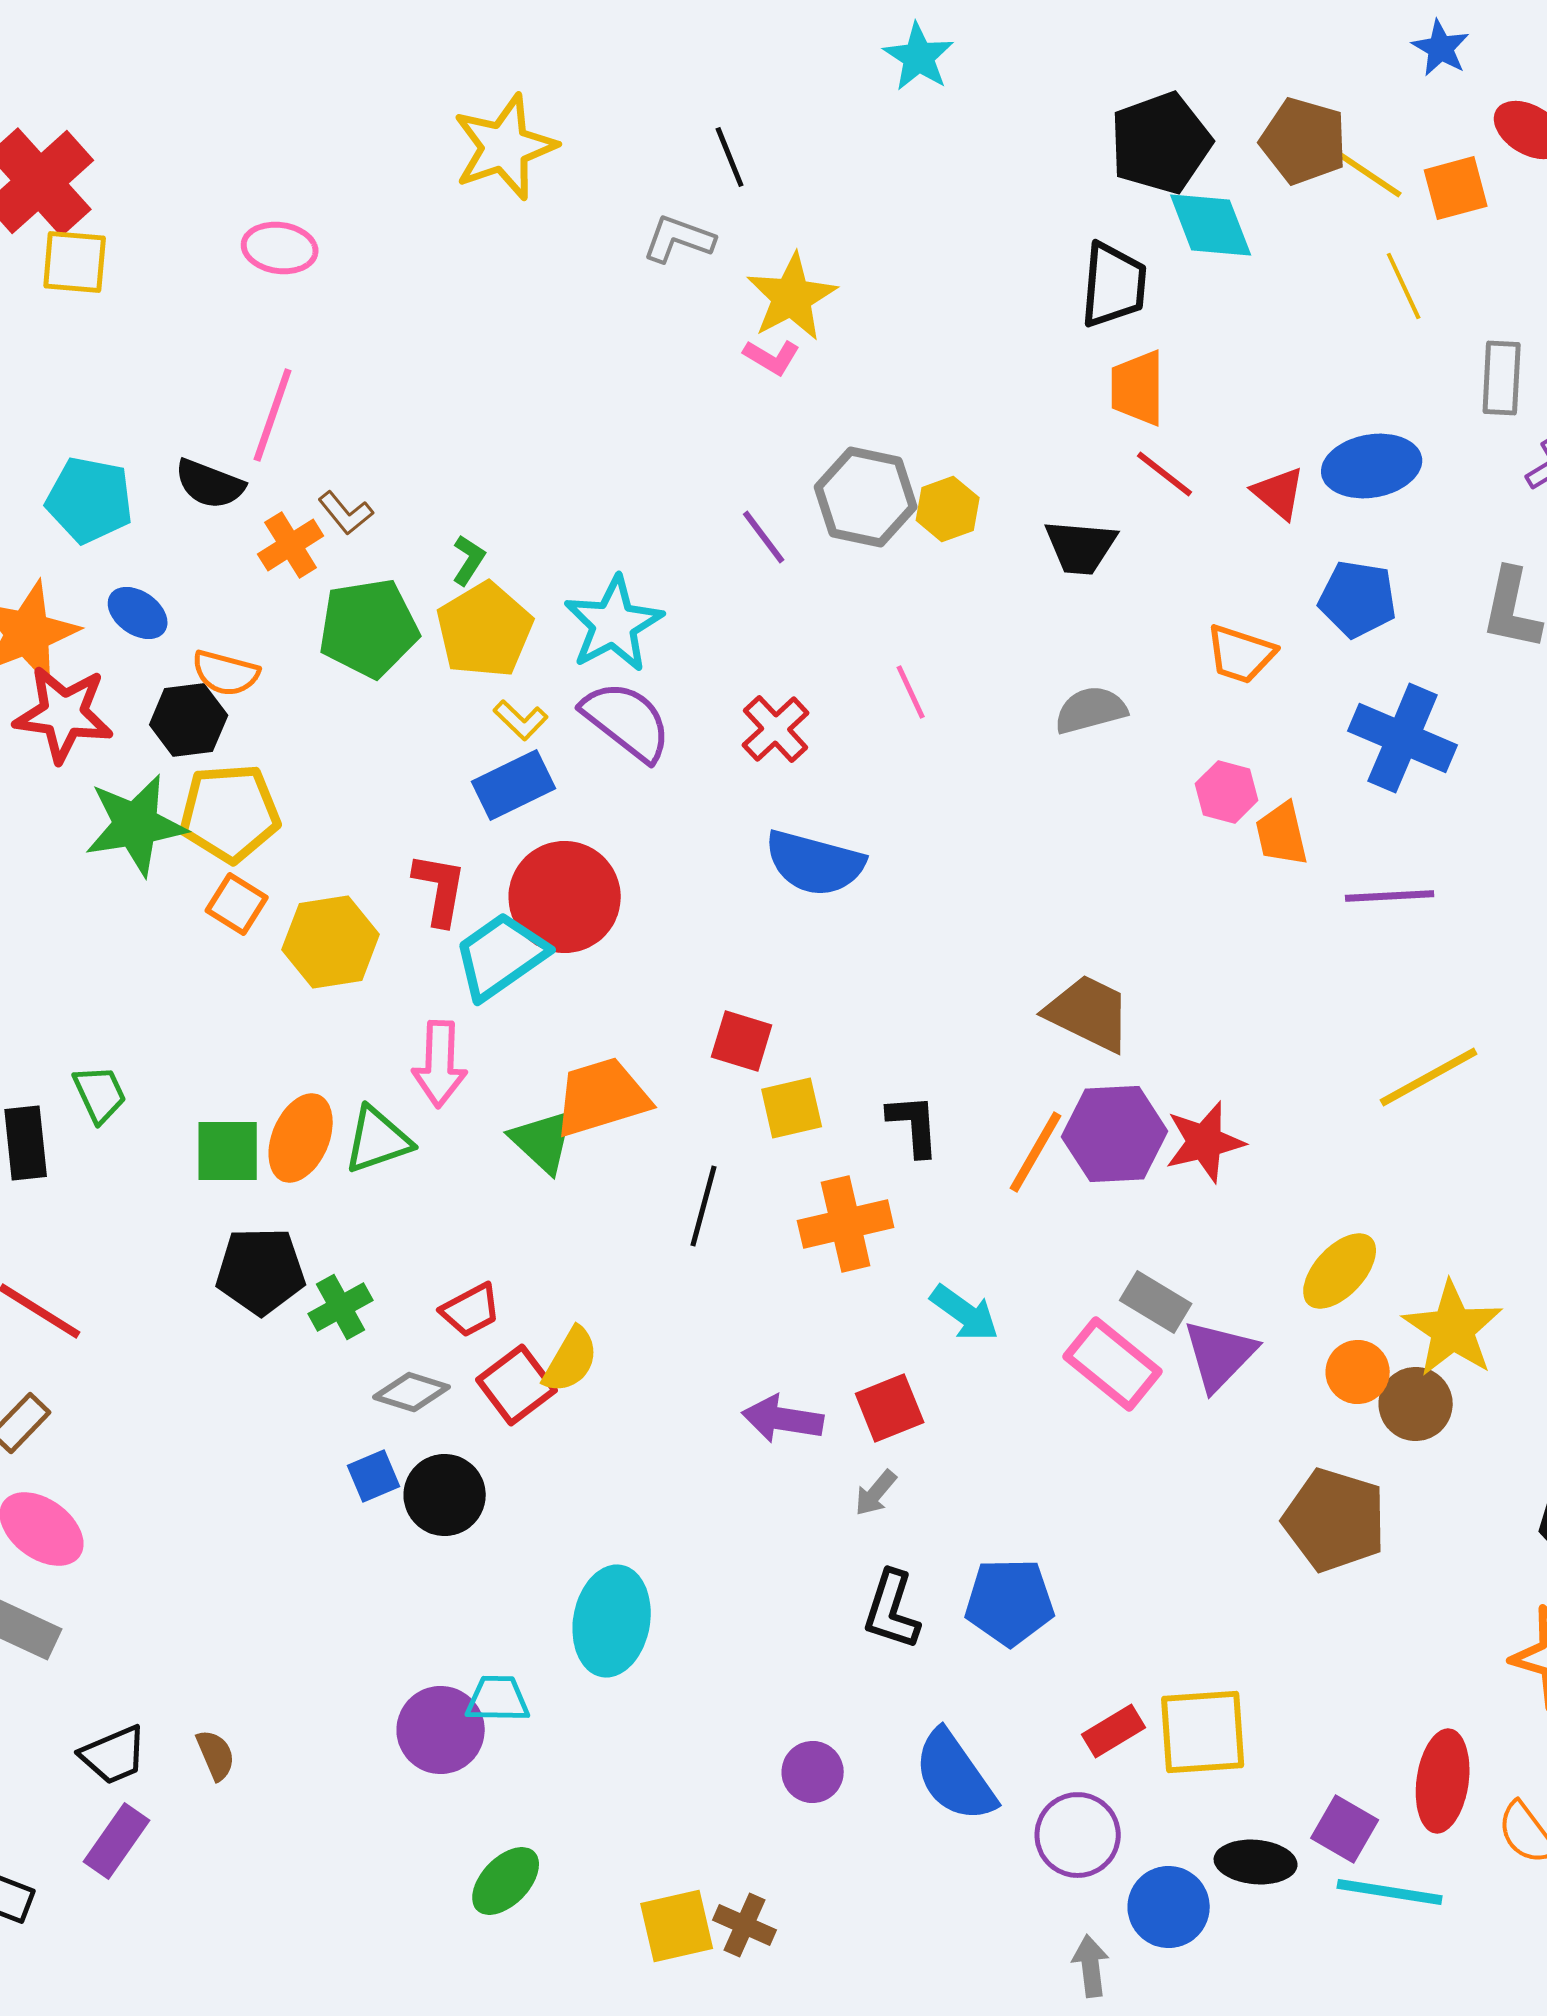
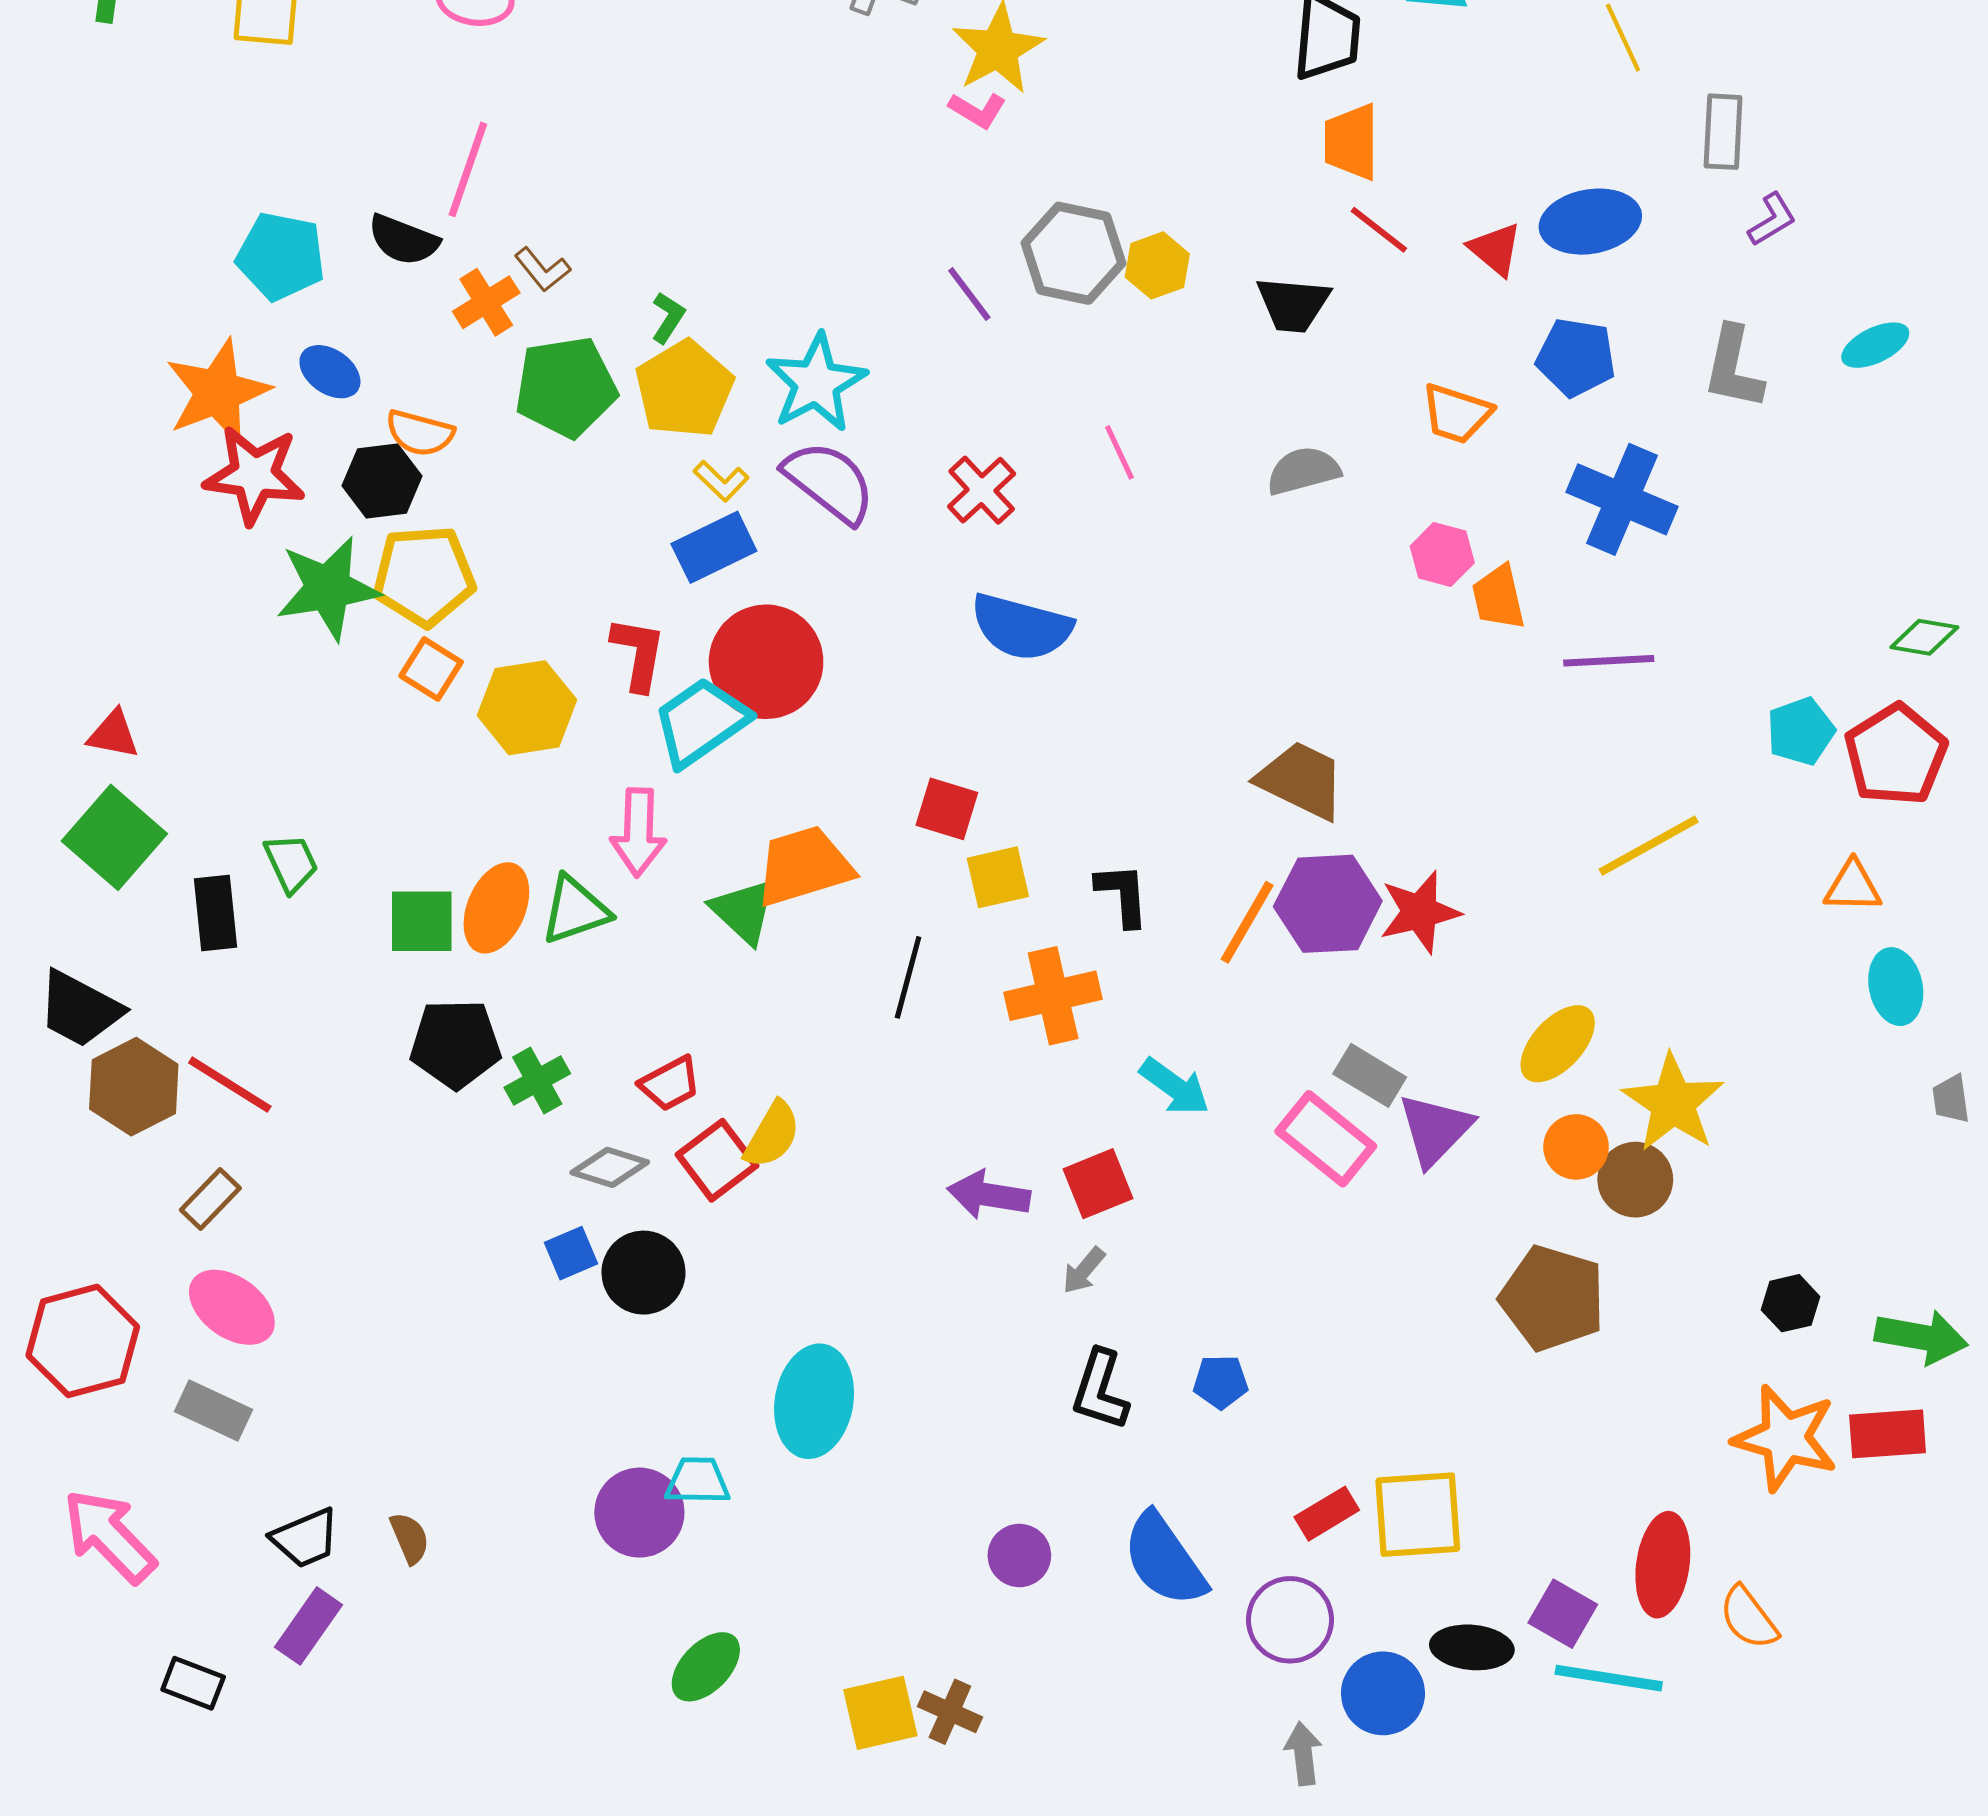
blue pentagon: (1010, 1602) -> (1221, 1382), size x0.6

